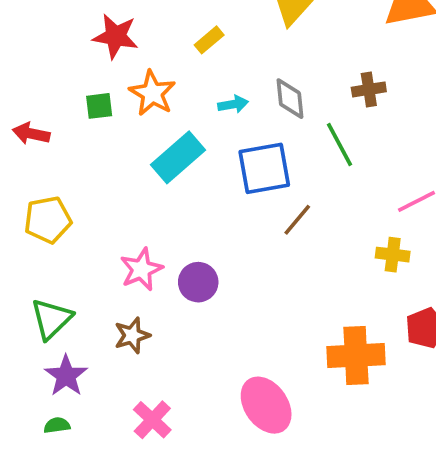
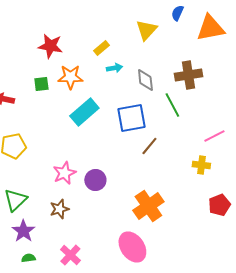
brown cross: (369, 89) -> (188, 75), size x1.5
orange star: (152, 93) -> (70, 77), turned -30
cyan arrow: (233, 104) -> (114, 68), moved
orange cross: (356, 356) -> (148, 206), moved, turned -32
green semicircle: (57, 425) -> (28, 258), moved

